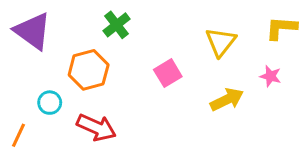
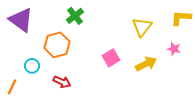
pink square: (168, 73) -> (111, 58), moved
red arrow: (96, 127) -> (62, 82), size x0.7

